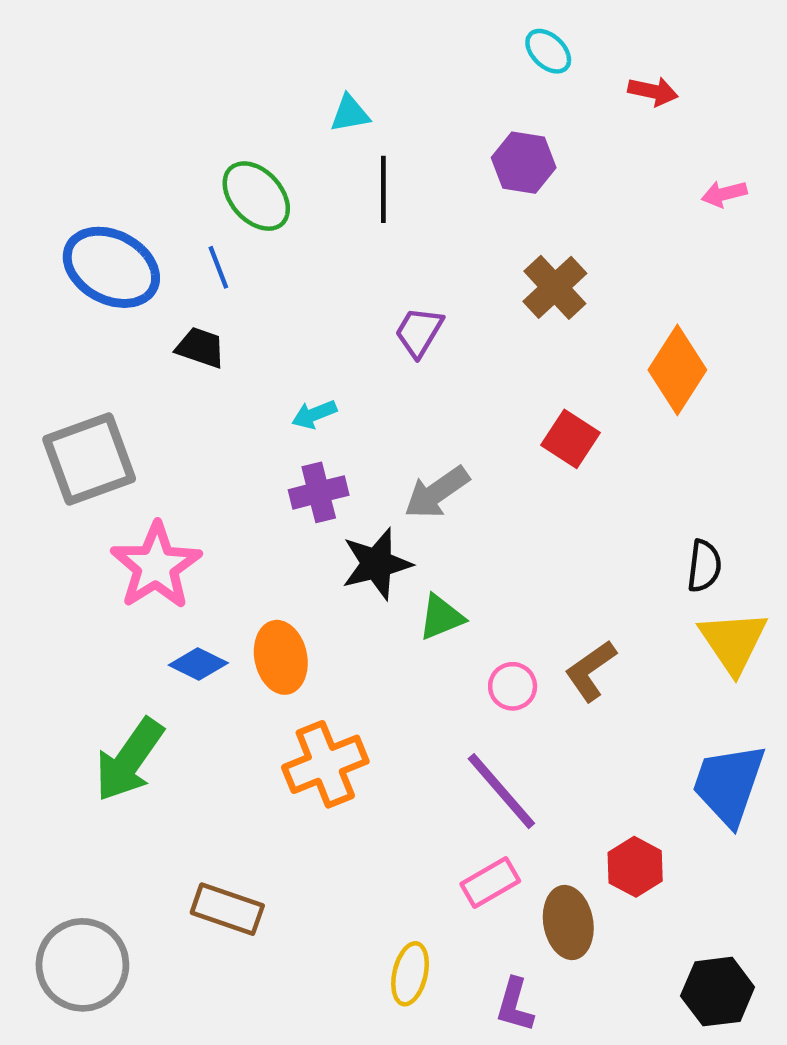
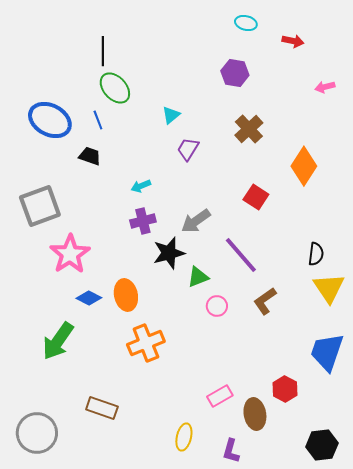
cyan ellipse: (548, 51) -> (246, 23), turned -30
cyan triangle: (350, 114) -> (171, 115), moved, turned -30
black line: (383, 189) -> (103, 51), moved
pink circle: (513, 686) -> (217, 306), moved
purple line: (501, 791) -> (241, 255), moved

